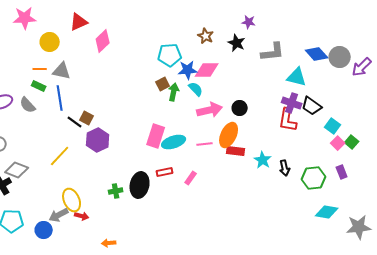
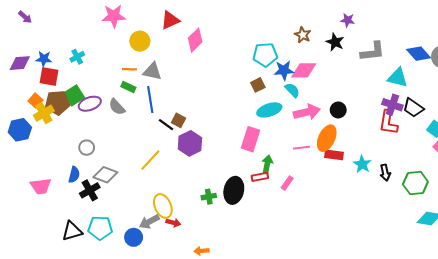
green arrow: (174, 92) -> (267, 164), moved
cyan ellipse: (174, 142) -> (269, 110), moved

